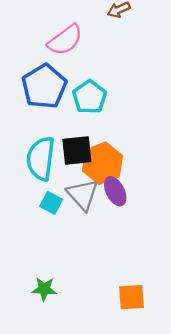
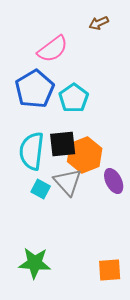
purple ellipse: (115, 191) -> (114, 181), moved
green star: (44, 289) -> (35, 263), size x1.5

